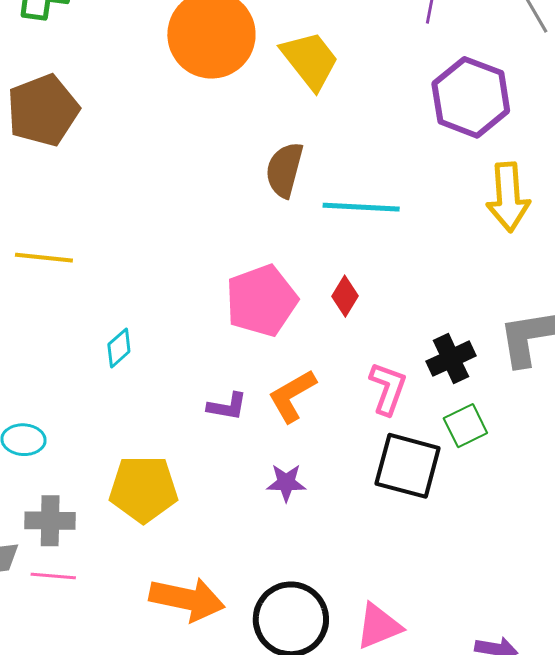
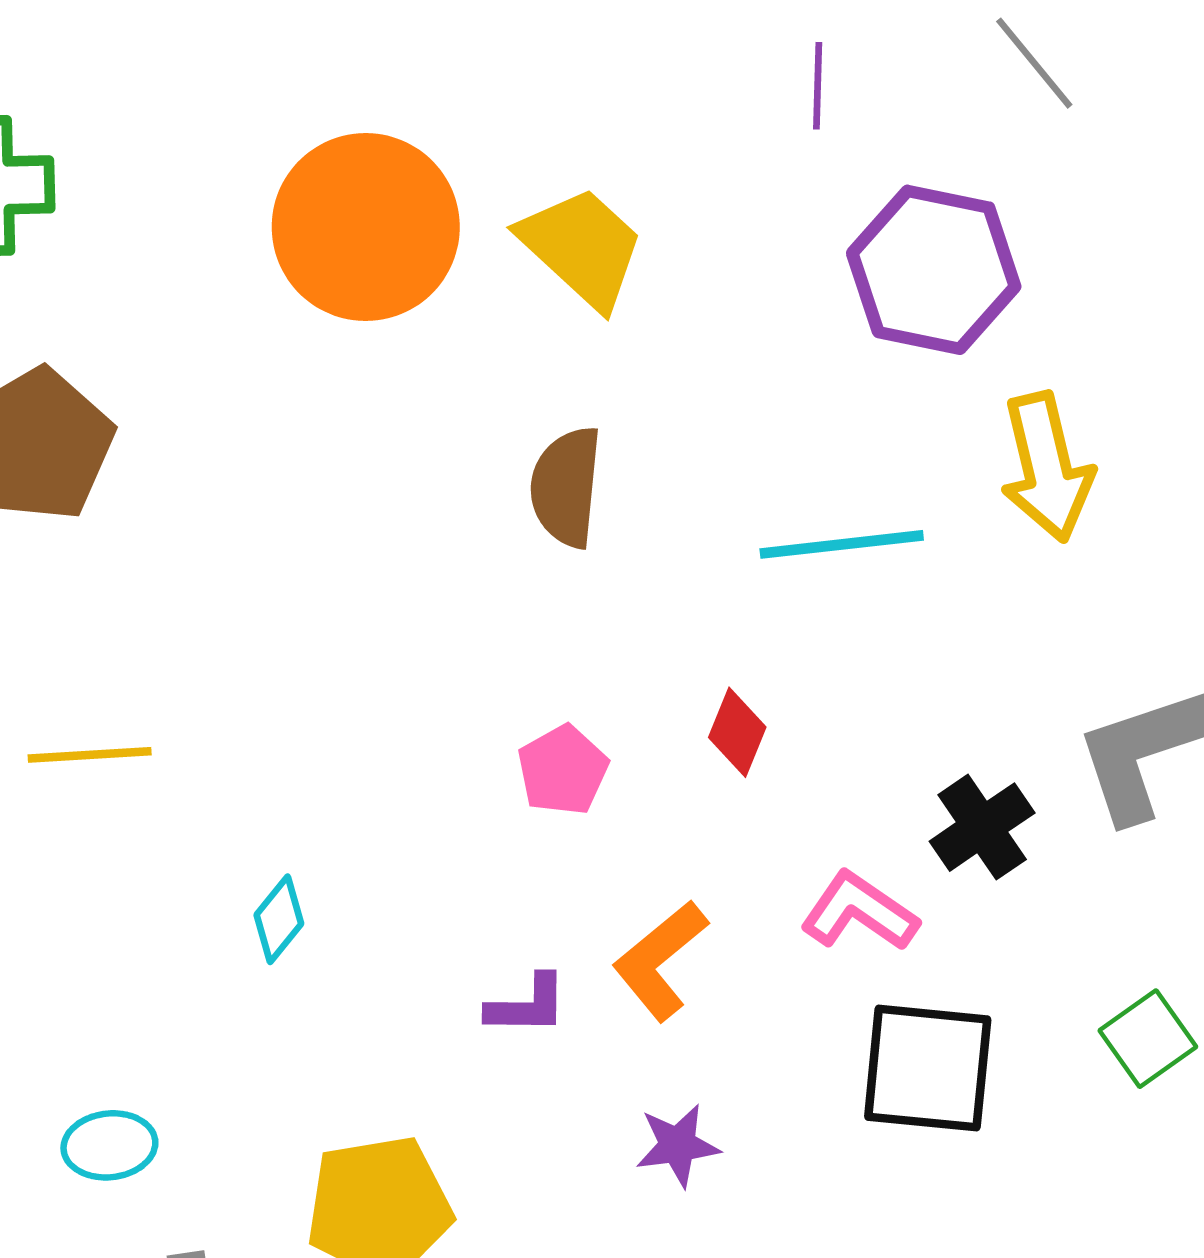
cyan line: (361, 207) -> (842, 544), moved
pink pentagon: (262, 301) -> (563, 770), size x0.6
pink L-shape: (388, 388) -> (859, 912), turned -66
green square: (465, 426) -> (1148, 1039), moved

